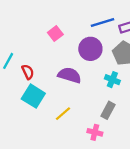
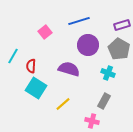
blue line: (102, 22) -> (79, 21), moved
pink square: (55, 33) -> (45, 32), moved
red semicircle: (28, 72) -> (31, 66), turned -152

